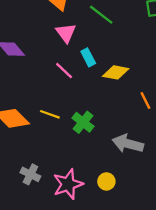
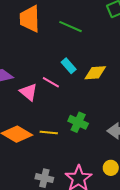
pink triangle: (66, 33) -> (29, 92), moved
yellow line: (50, 114) -> (49, 133), moved

